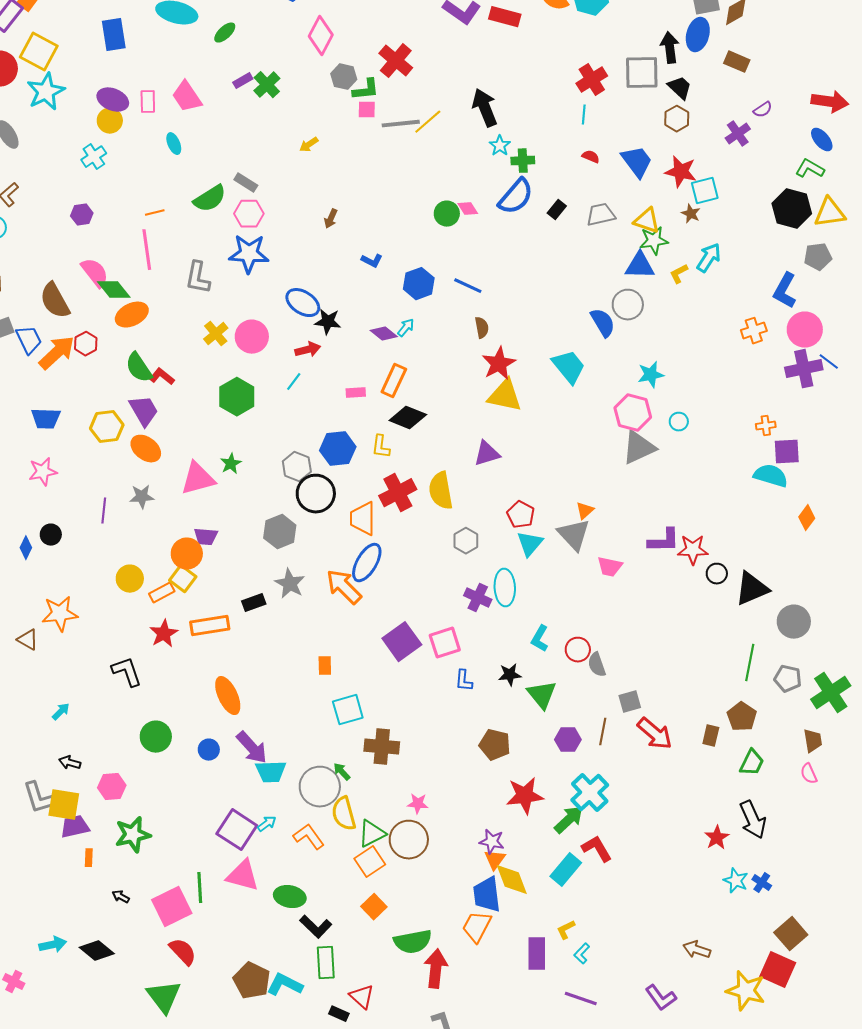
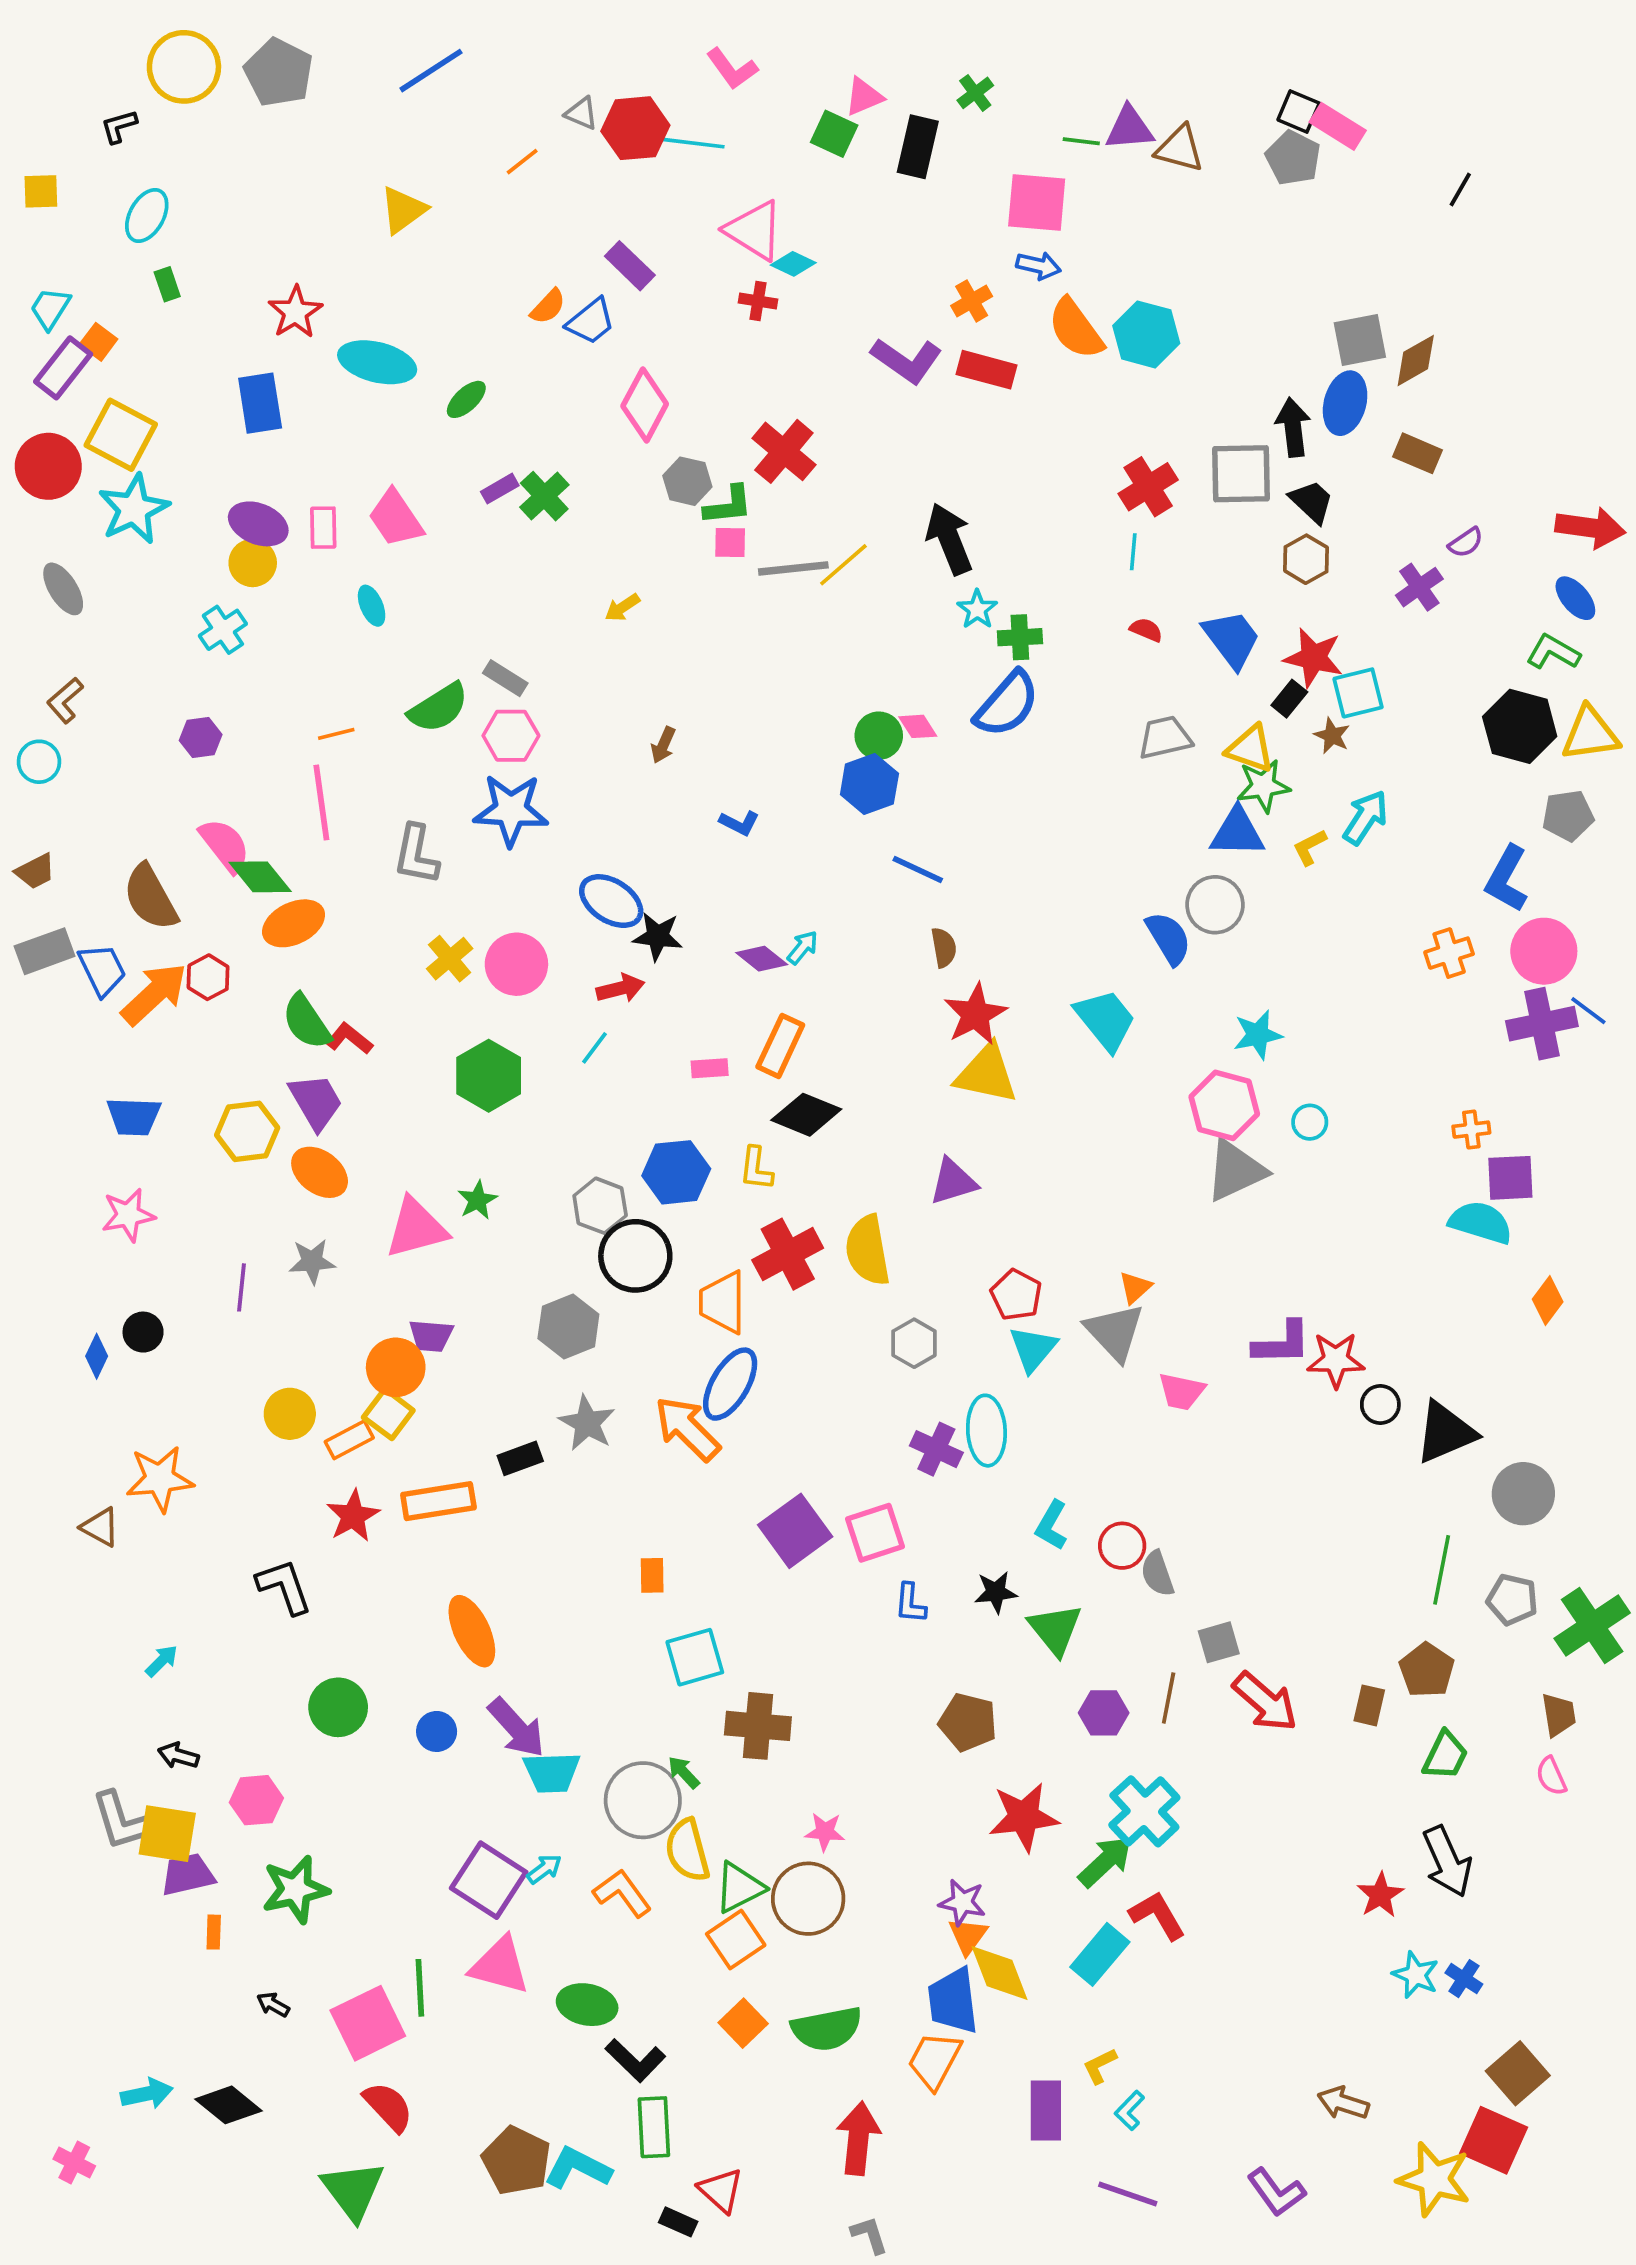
black rectangle: (557, 210) -> (1289, 699), moved
blue hexagon: (419, 284) -> (869, 784), moved
green semicircle: (413, 942) -> (827, 2029), moved

